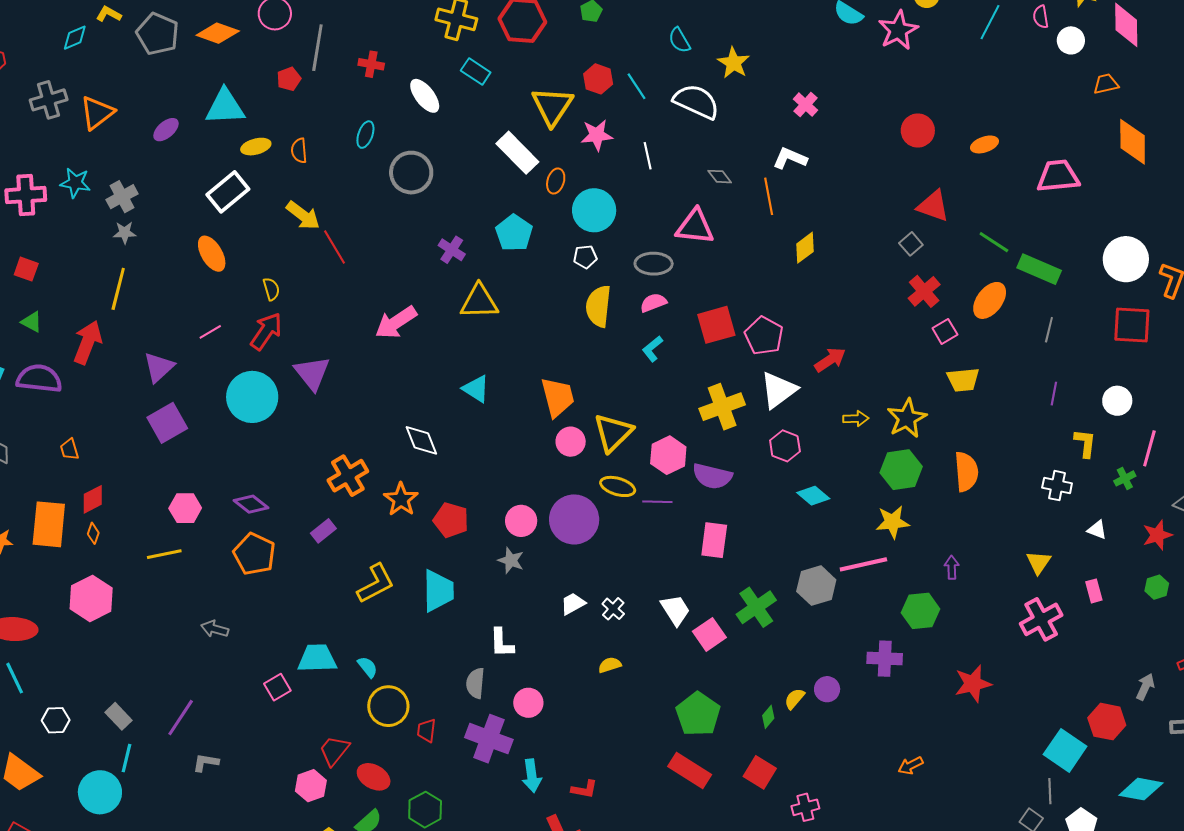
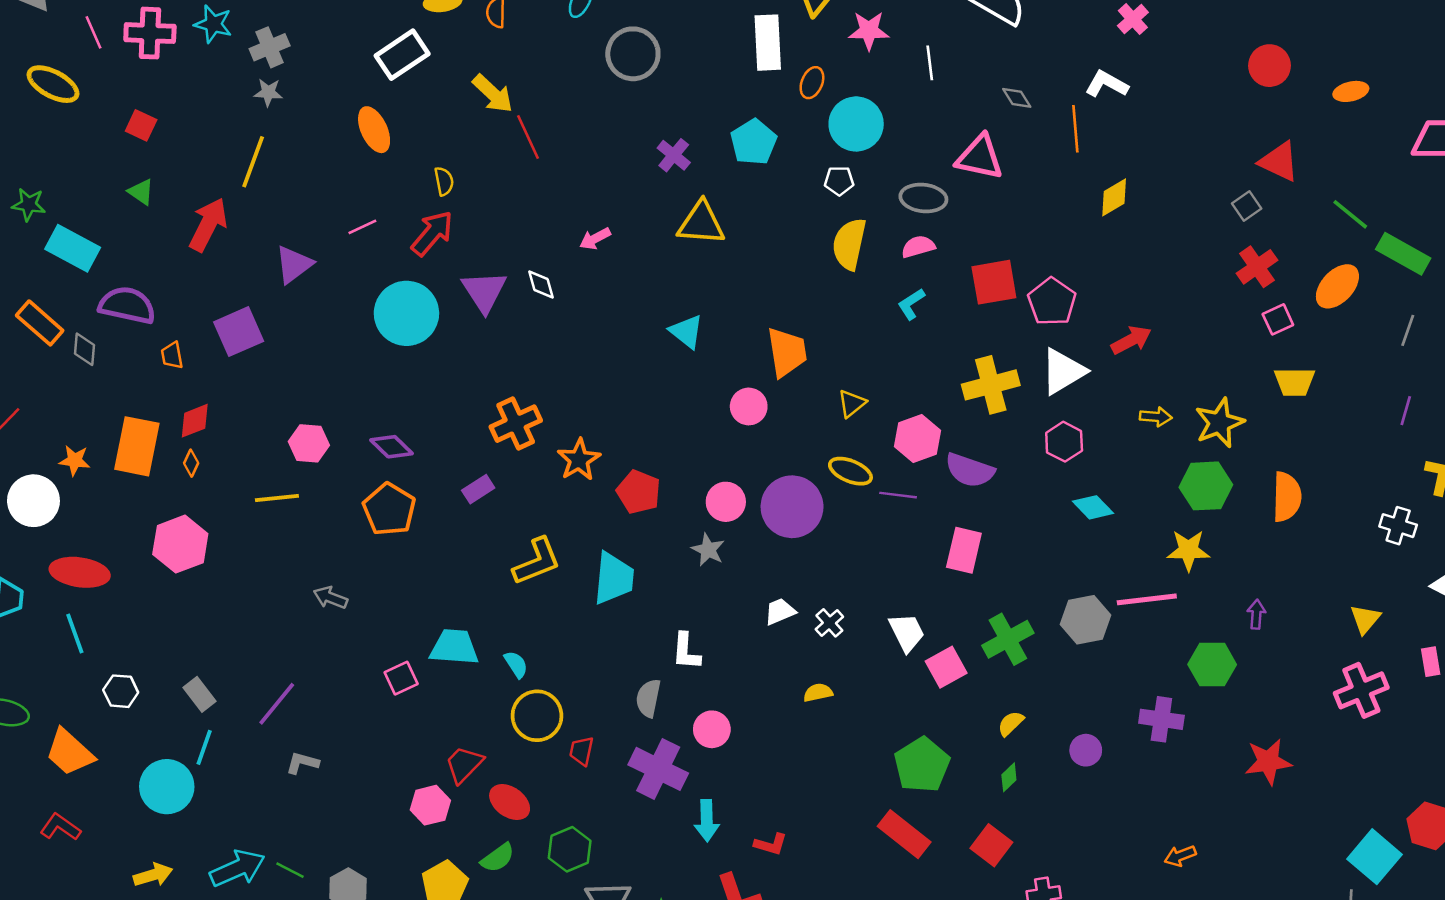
white rectangle: (517, 153) -> (768, 43), turned 36
pink arrow: (396, 322) -> (595, 239), size x0.6
purple semicircle: (39, 379) -> (127, 305), moved
purple square: (167, 423) -> (239, 332), moved
yellow triangle: (613, 433) -> (852, 403), size x0.6
white diamond: (421, 440) -> (541, 284), moved, size x0.7
pink circle: (571, 442) -> (749, 406), moved
yellow semicircle: (794, 699) -> (1011, 723), moved

